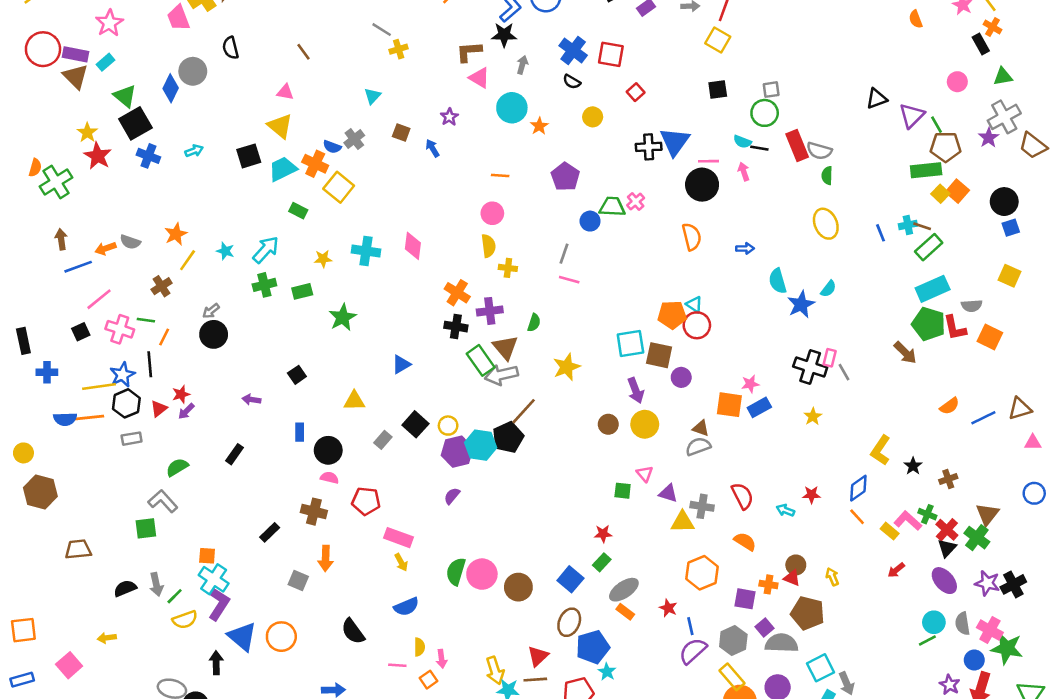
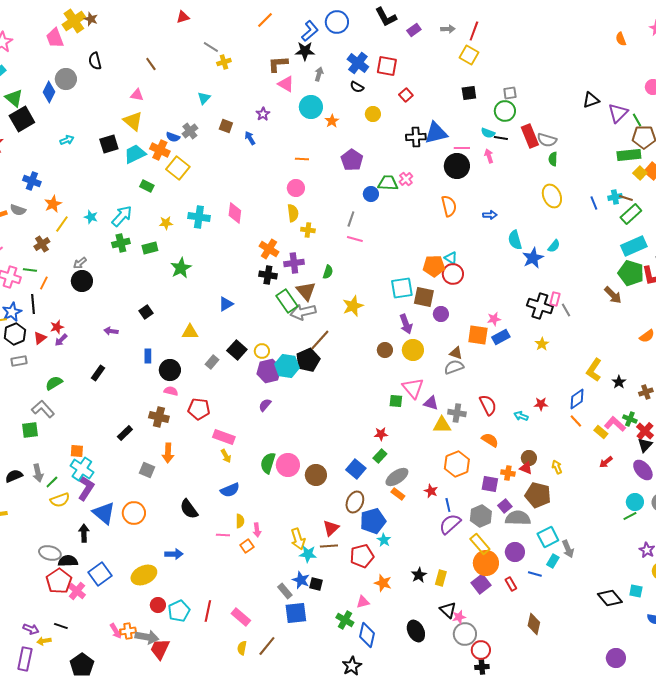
blue triangle: (675, 142) -> (436, 133), turned 40
blue cross: (148, 156) -> (32, 181), moved
pink triangle: (645, 474) -> (413, 388), size x1.6

